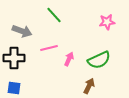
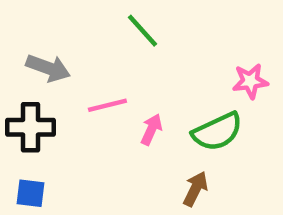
green line: (54, 15) -> (143, 31), moved
pink star: (107, 22) -> (250, 81), moved

